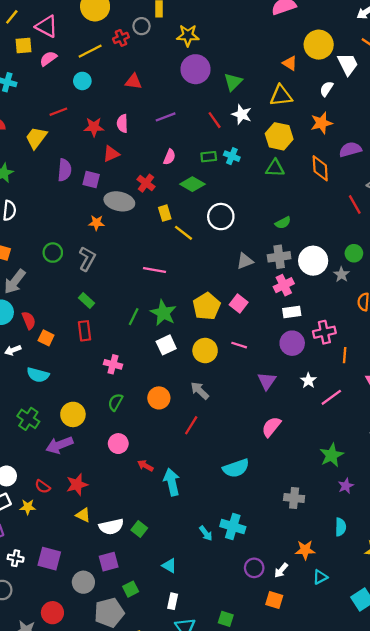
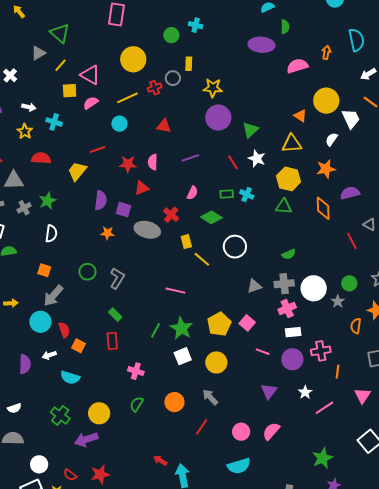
orange star: (97, 223) -> (107, 233), moved
pink line: (239, 345) -> (263, 352), moved
pink circle: (118, 444) -> (241, 432), moved

